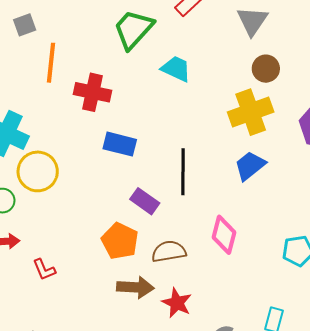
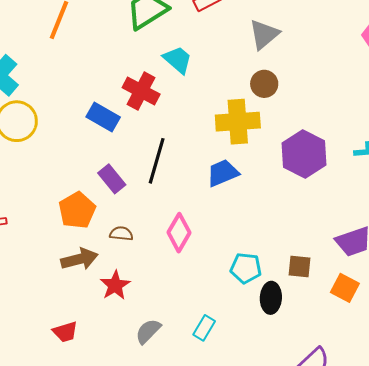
red cross: (92, 92) -> (141, 91), moved
brown semicircle: (169, 251) -> (121, 234), size x0.7
brown arrow: (135, 287) -> (79, 259), turned -33

